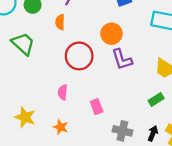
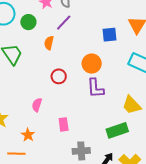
red circle: (79, 56) -> (59, 76), size x0.6
green rectangle: (156, 100) -> (117, 130), size x1.5
gray cross: (122, 131) -> (81, 151), turned -30

